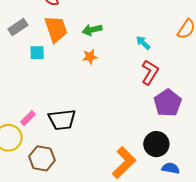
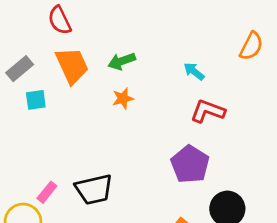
cyan square: (37, 53) -> (36, 100), moved
red L-shape: (150, 72) -> (208, 111), turned -95
purple pentagon: (168, 103) -> (190, 164), moved

